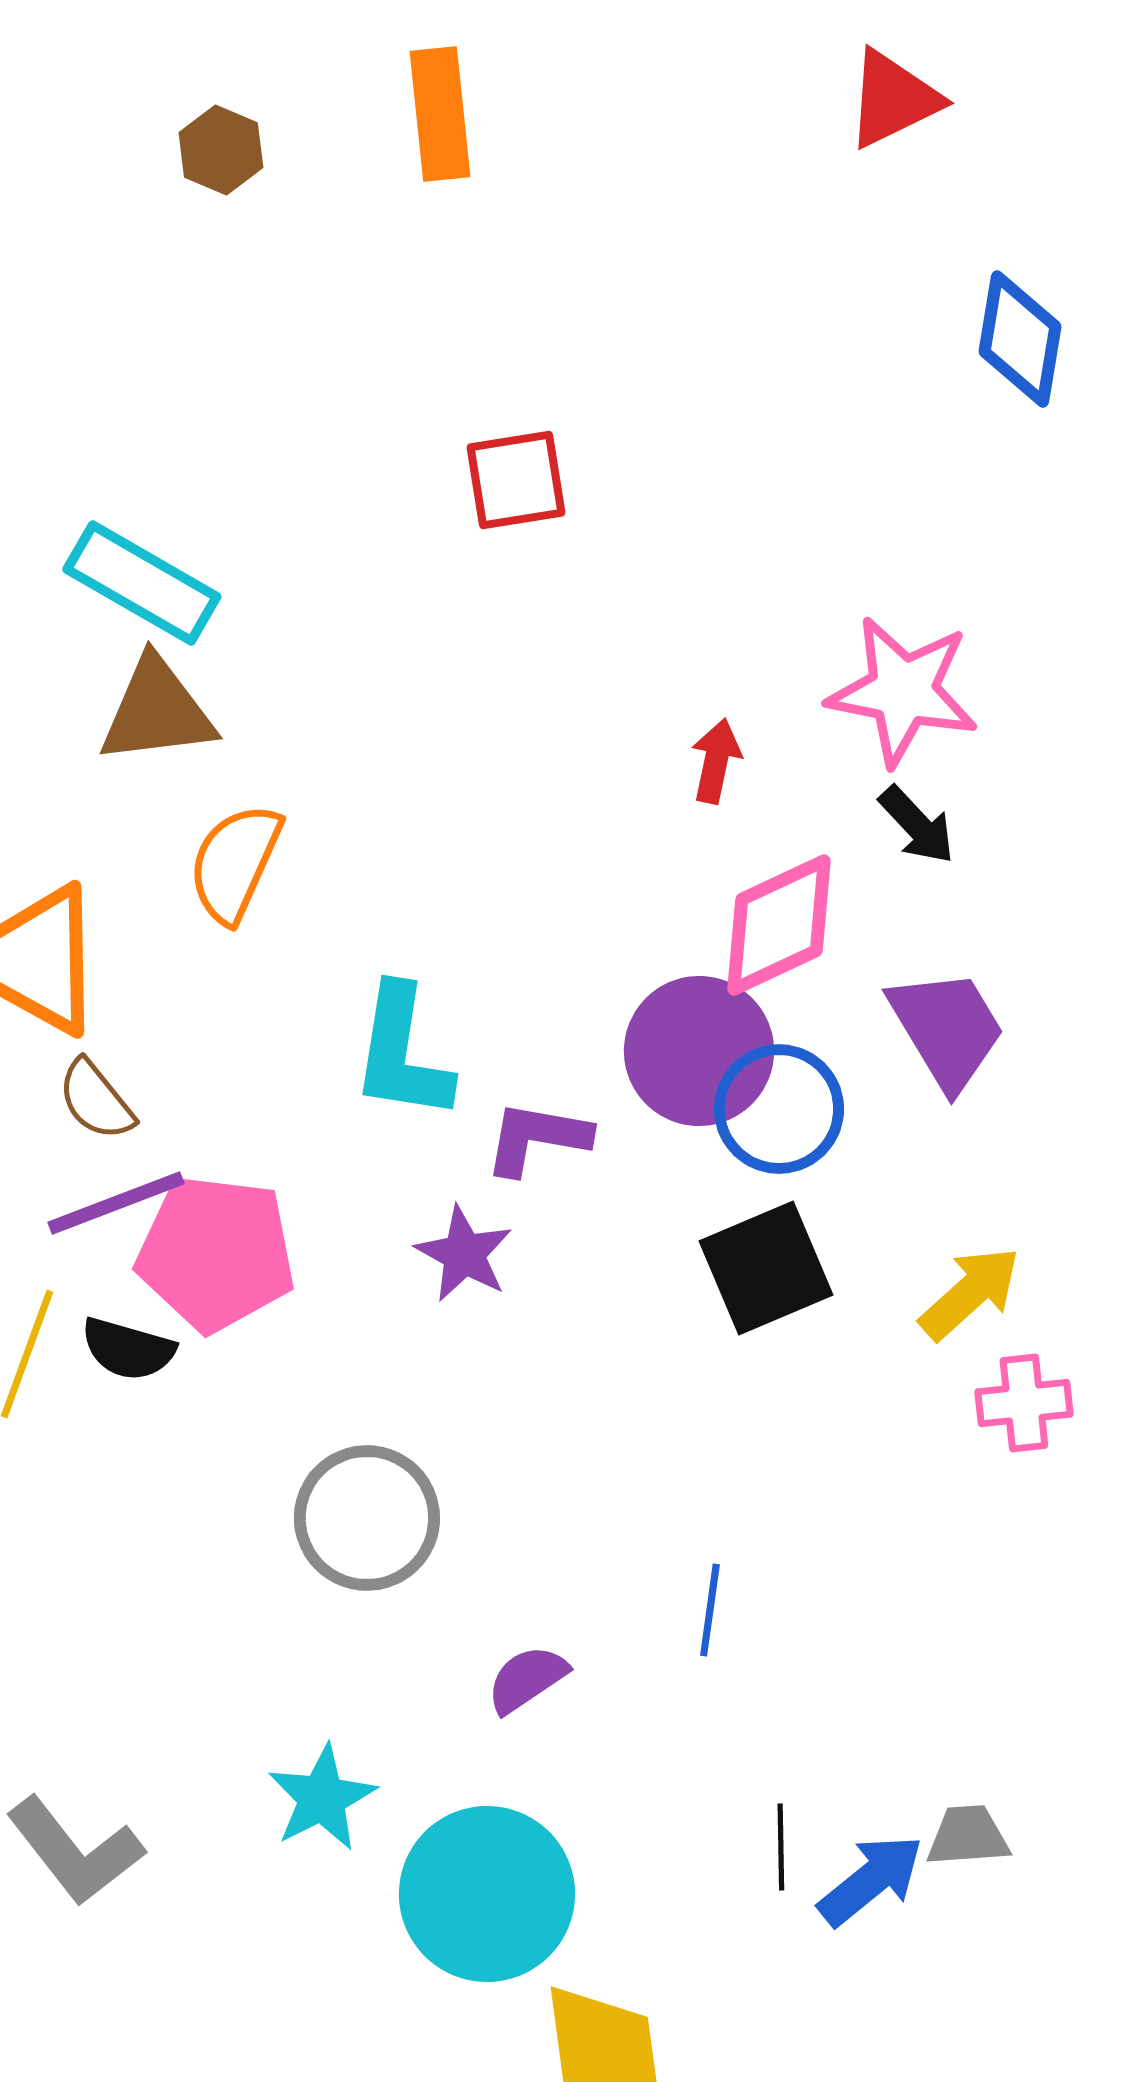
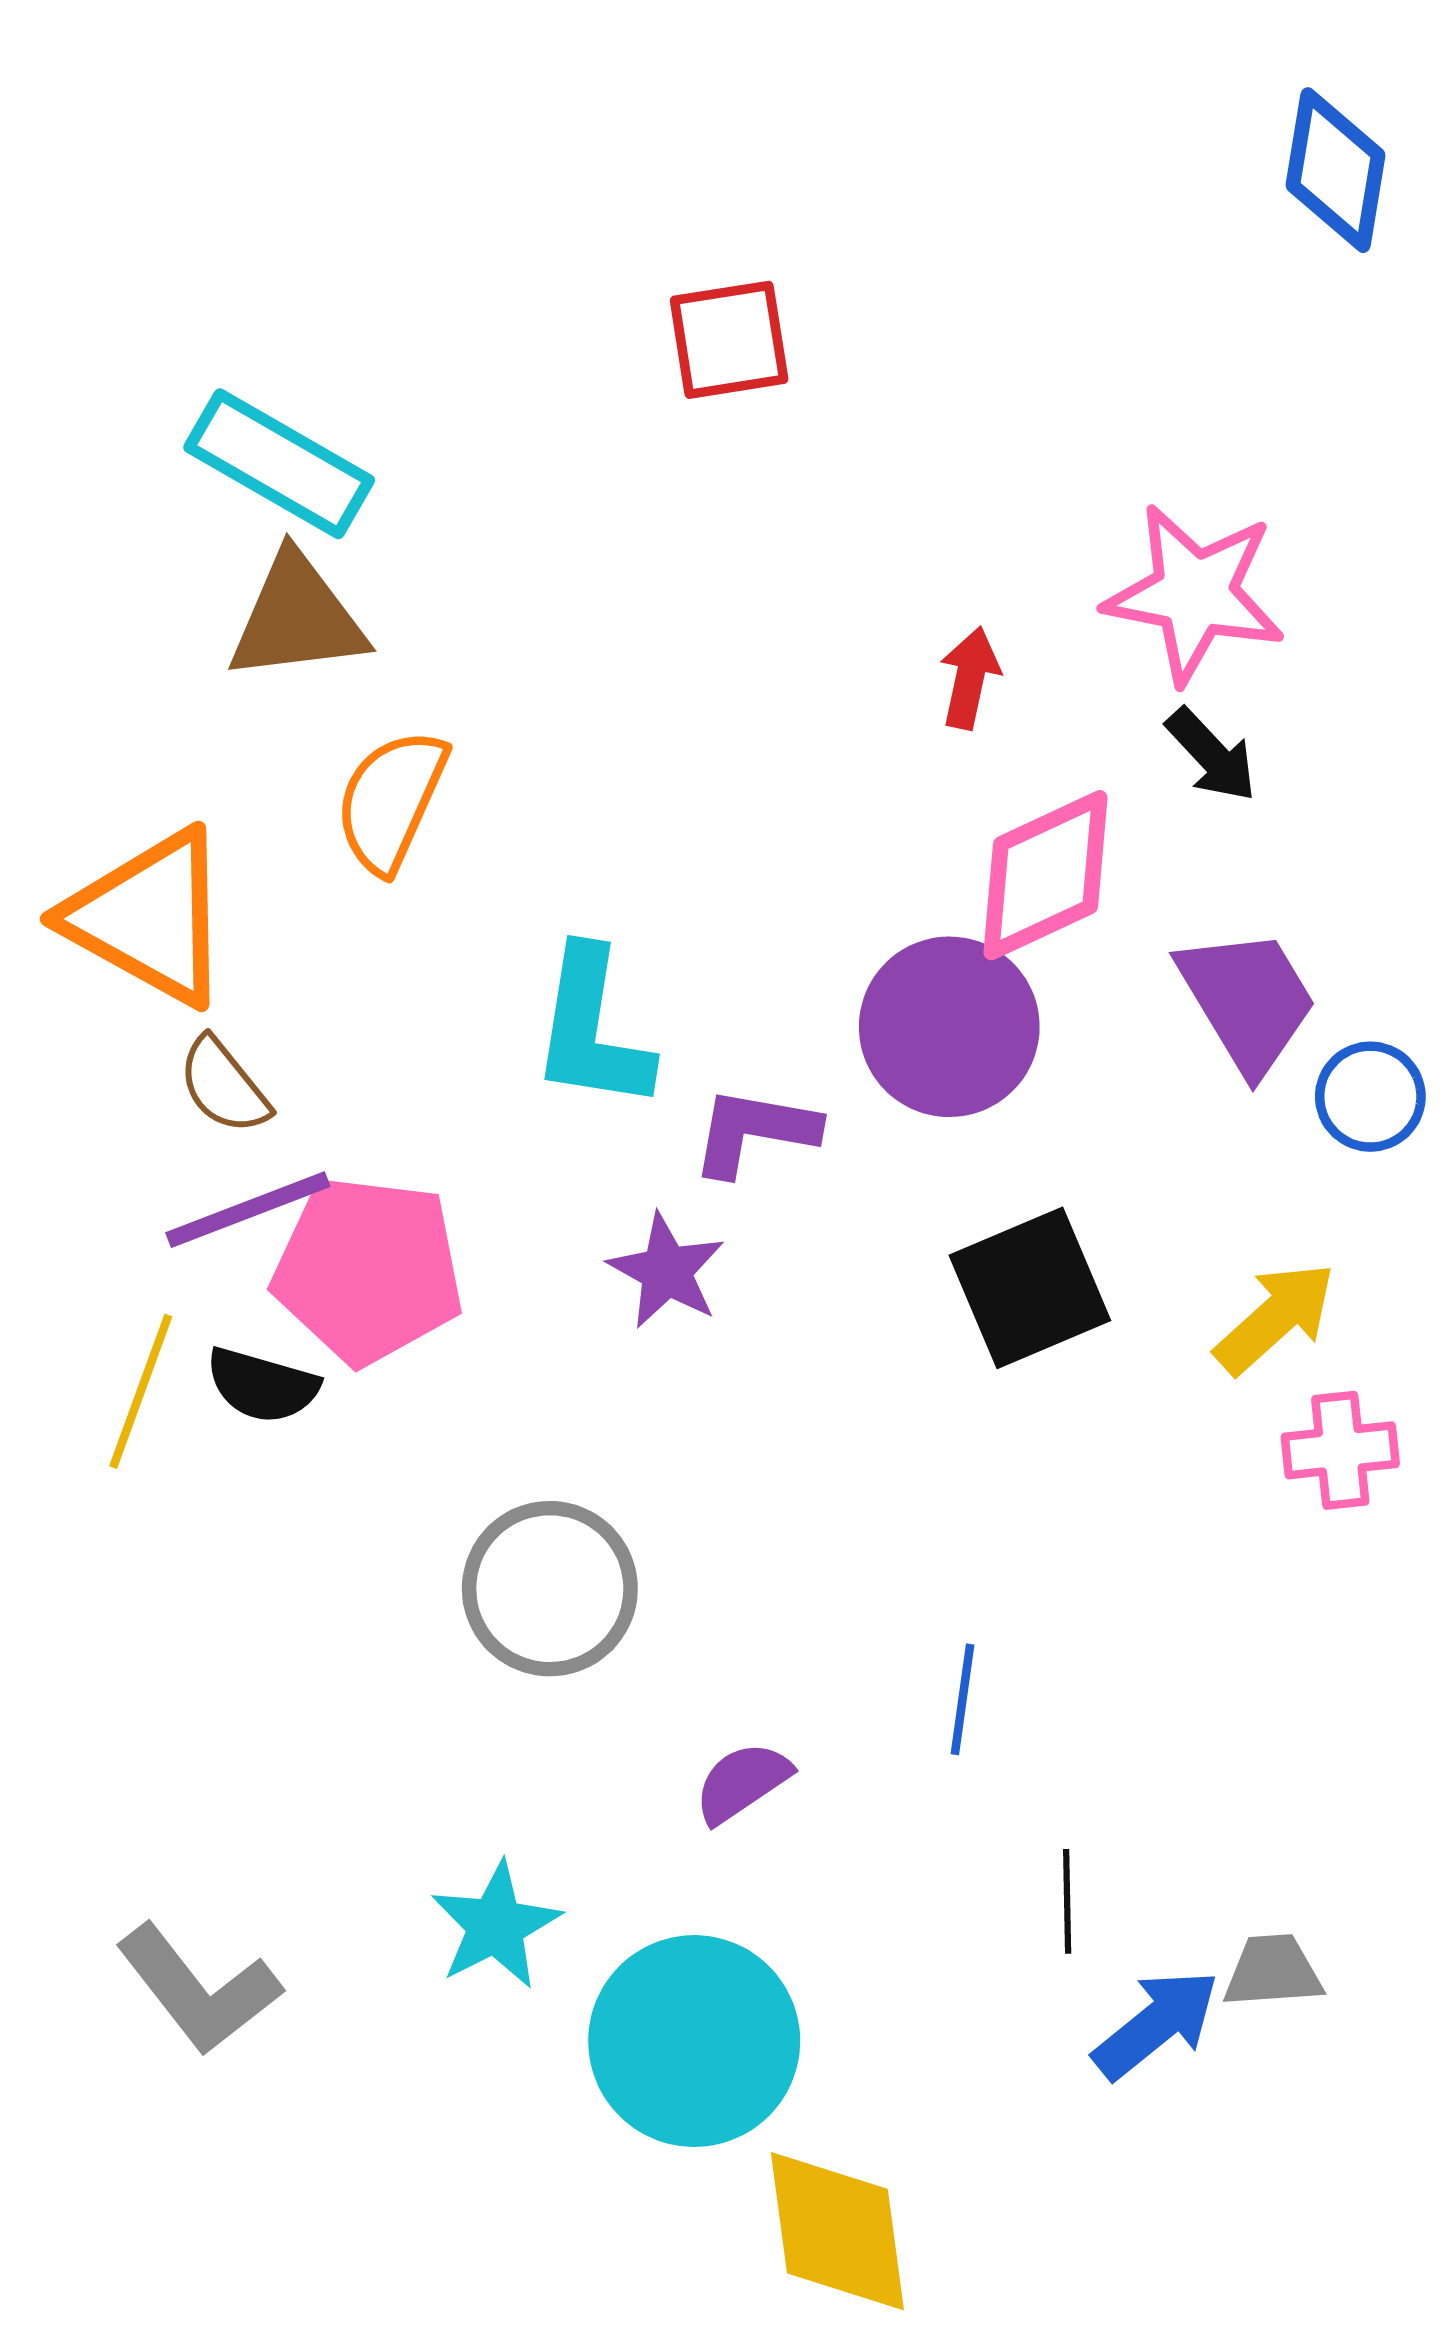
blue circle: (779, 1109) -> (1370, 1097), moved, size x0.7
black line: (781, 1847) -> (1067, 1901), moved

